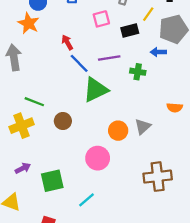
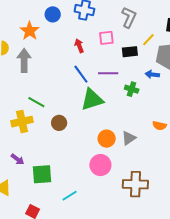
orange star: (29, 23) -> (30, 31), moved
red arrow: (67, 42) -> (79, 46), moved
pink circle: (98, 158) -> (100, 165), moved
purple arrow: (23, 168) -> (18, 159), turned 56

